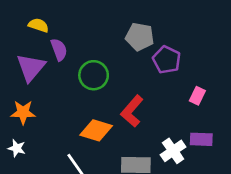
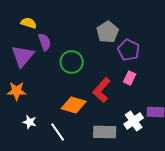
gray pentagon: (140, 37) -> (108, 32), turned 30
pink rectangle: (197, 96) -> (130, 78), moved
white star: (17, 148) -> (30, 122), moved

